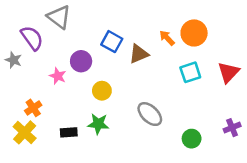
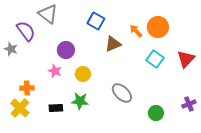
blue square: (112, 42) -> (96, 21), moved
cyan square: (190, 72) -> (155, 59), turned -36
pink star: (58, 76) -> (55, 71), moved
orange cross: (33, 108) -> (27, 88), turned 32

